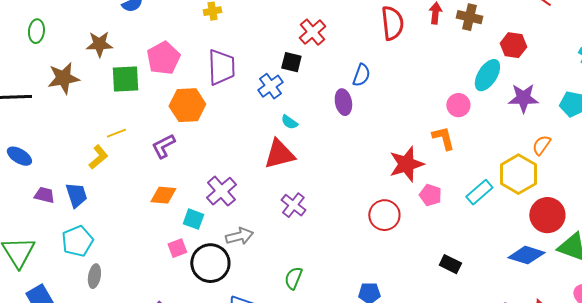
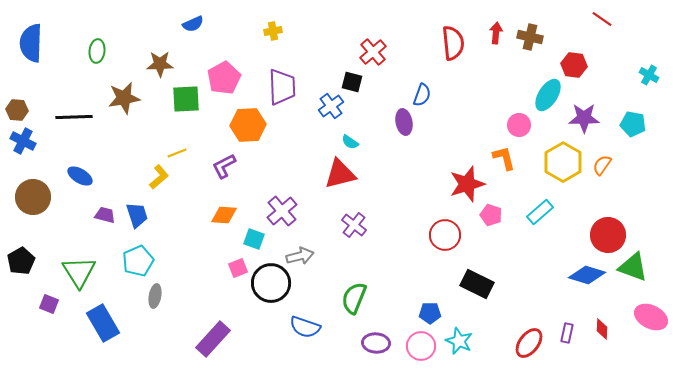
yellow hexagon: (518, 174) -> (563, 162), moved
black rectangle: (450, 264) -> (477, 284), moved, size x1.5
green semicircle: (293, 278) -> (354, 298), size x1.4

